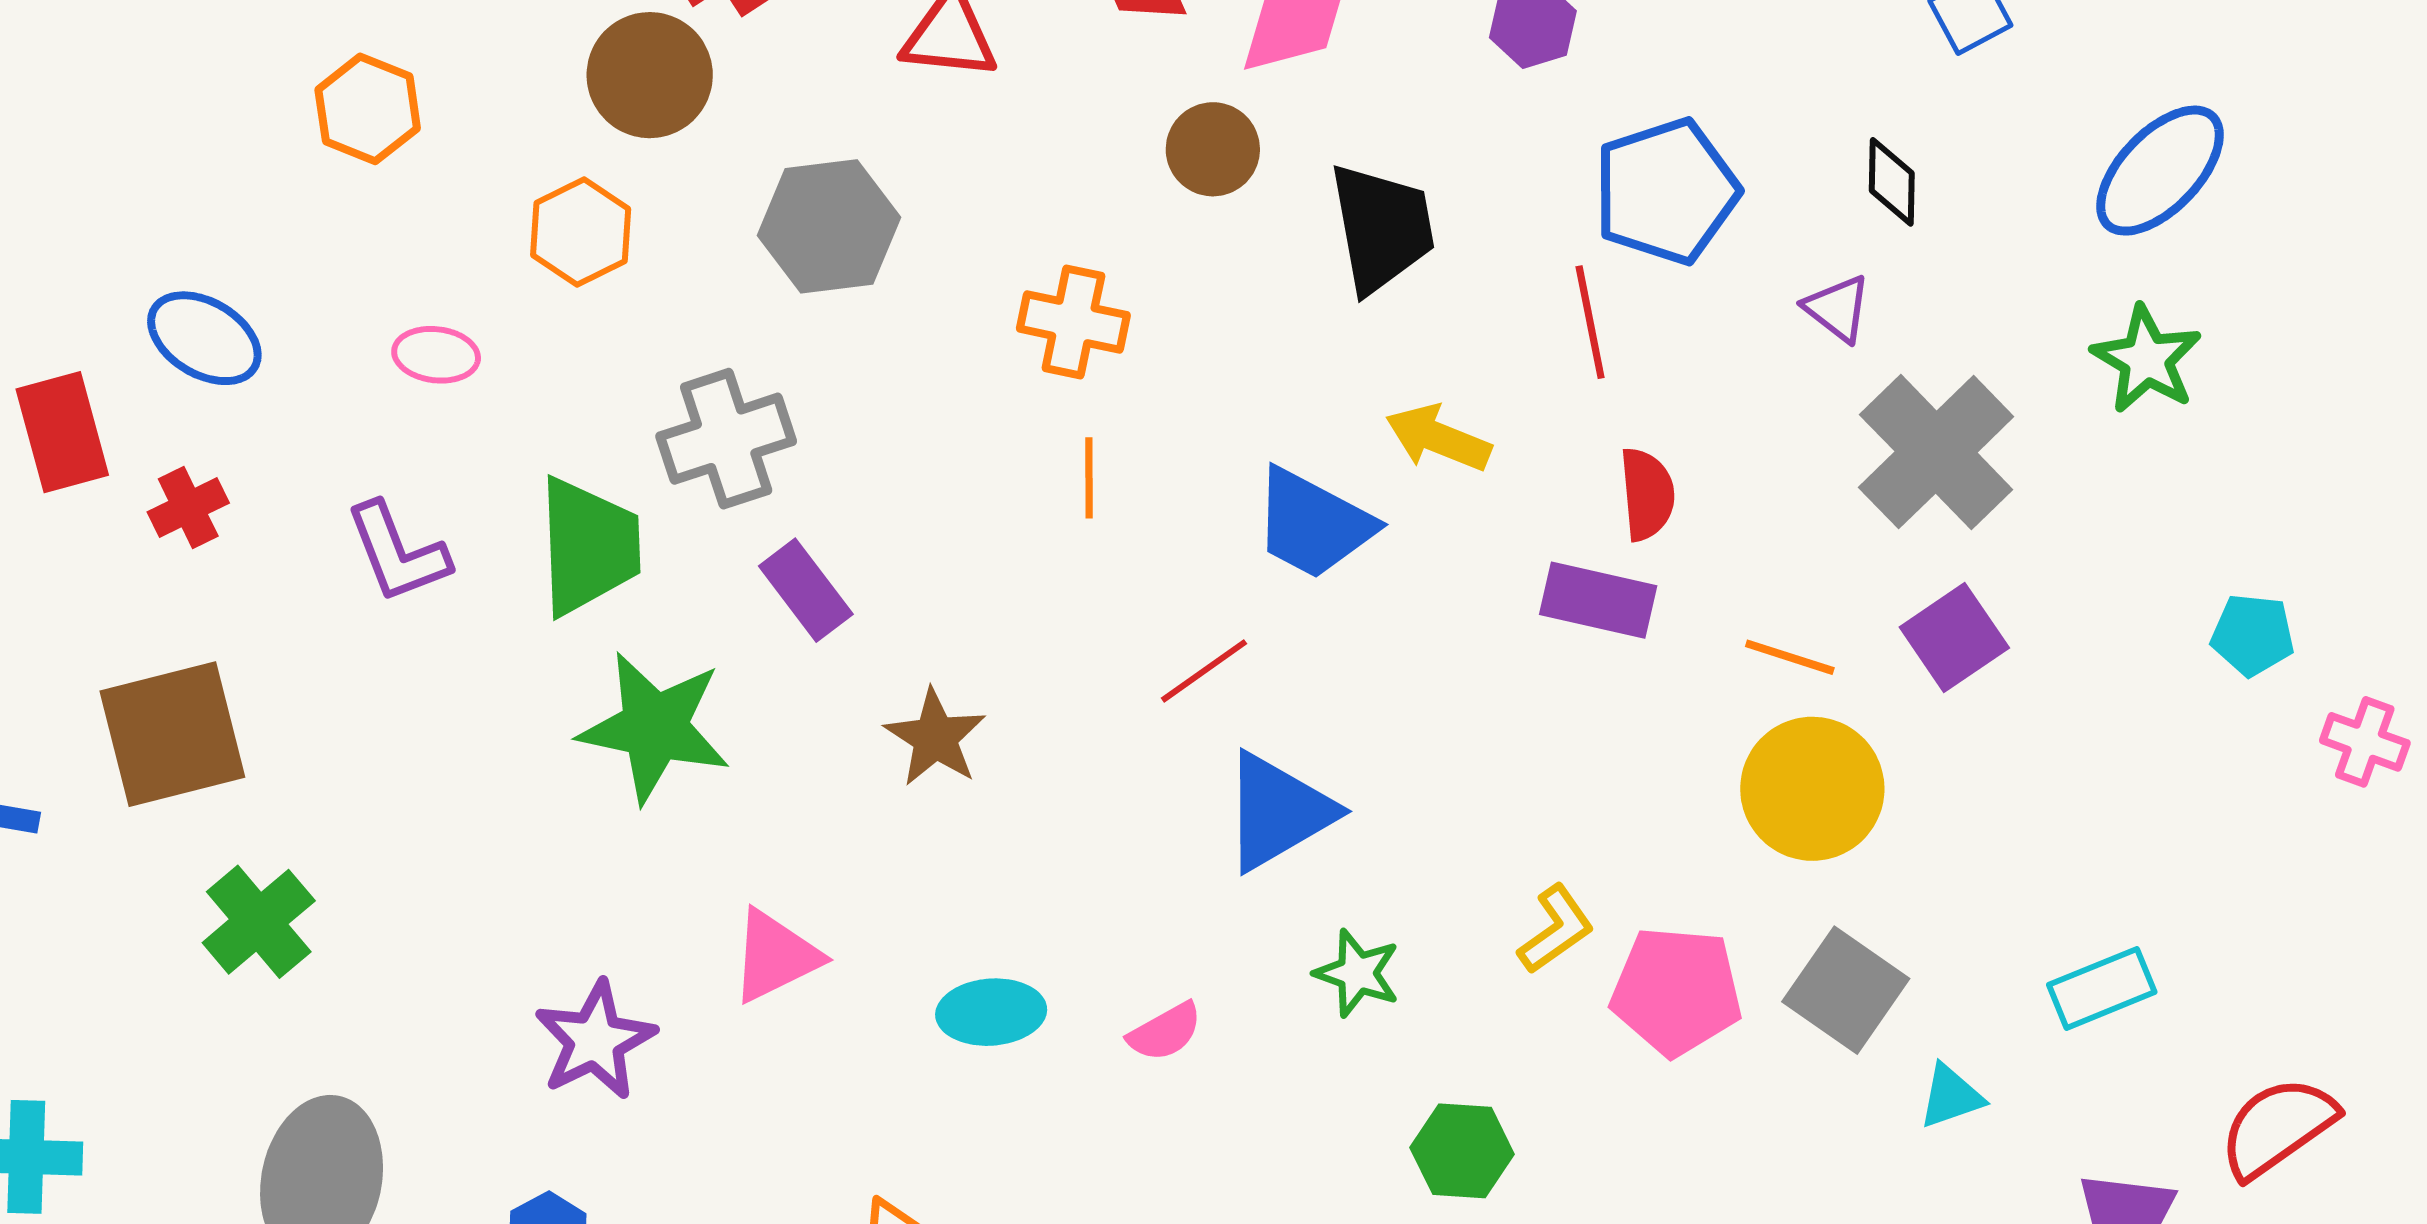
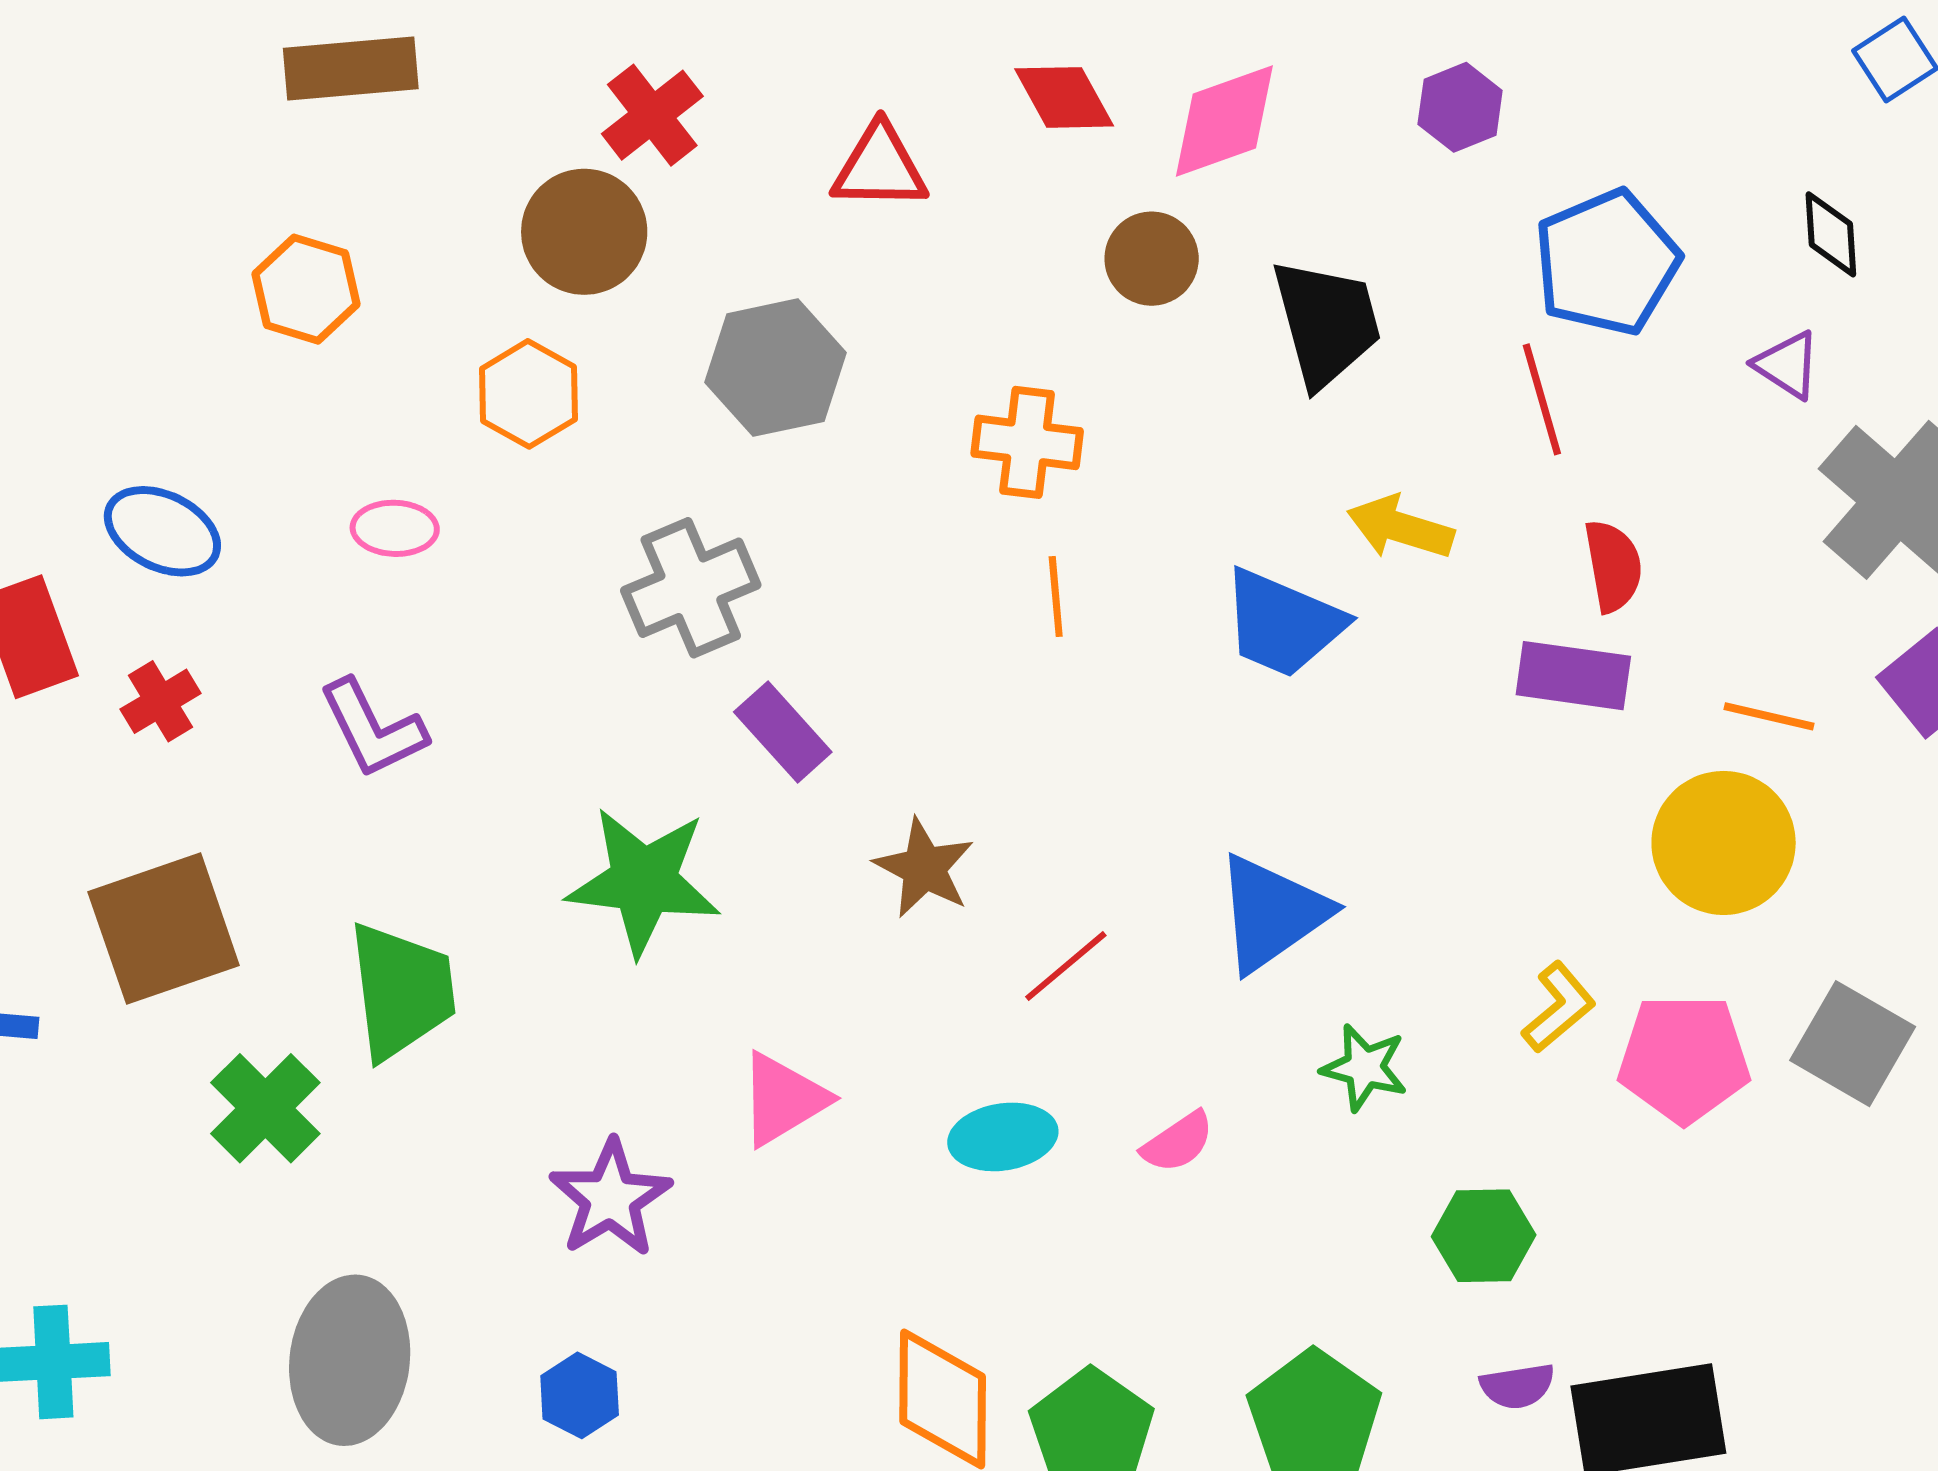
green trapezoid: (588, 546) -> (402, 991), moved
red line: (1204, 671) -> (1066, 966), moved
yellow circle: (1812, 789) -> (1724, 843), moved

